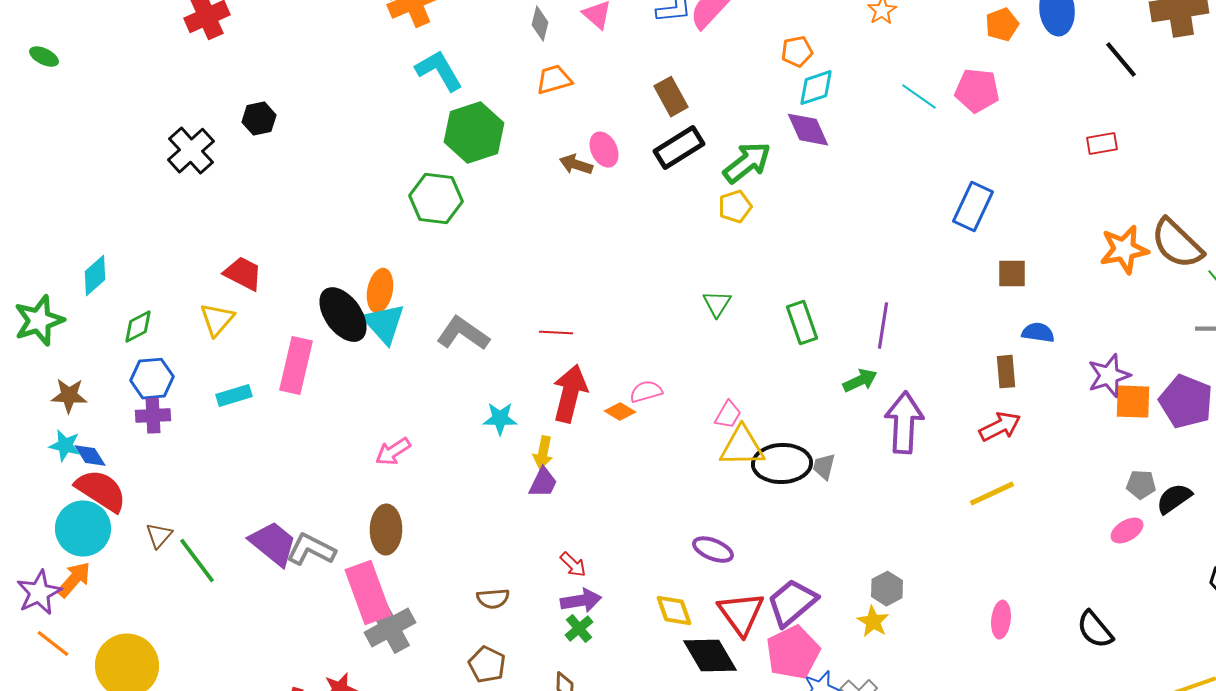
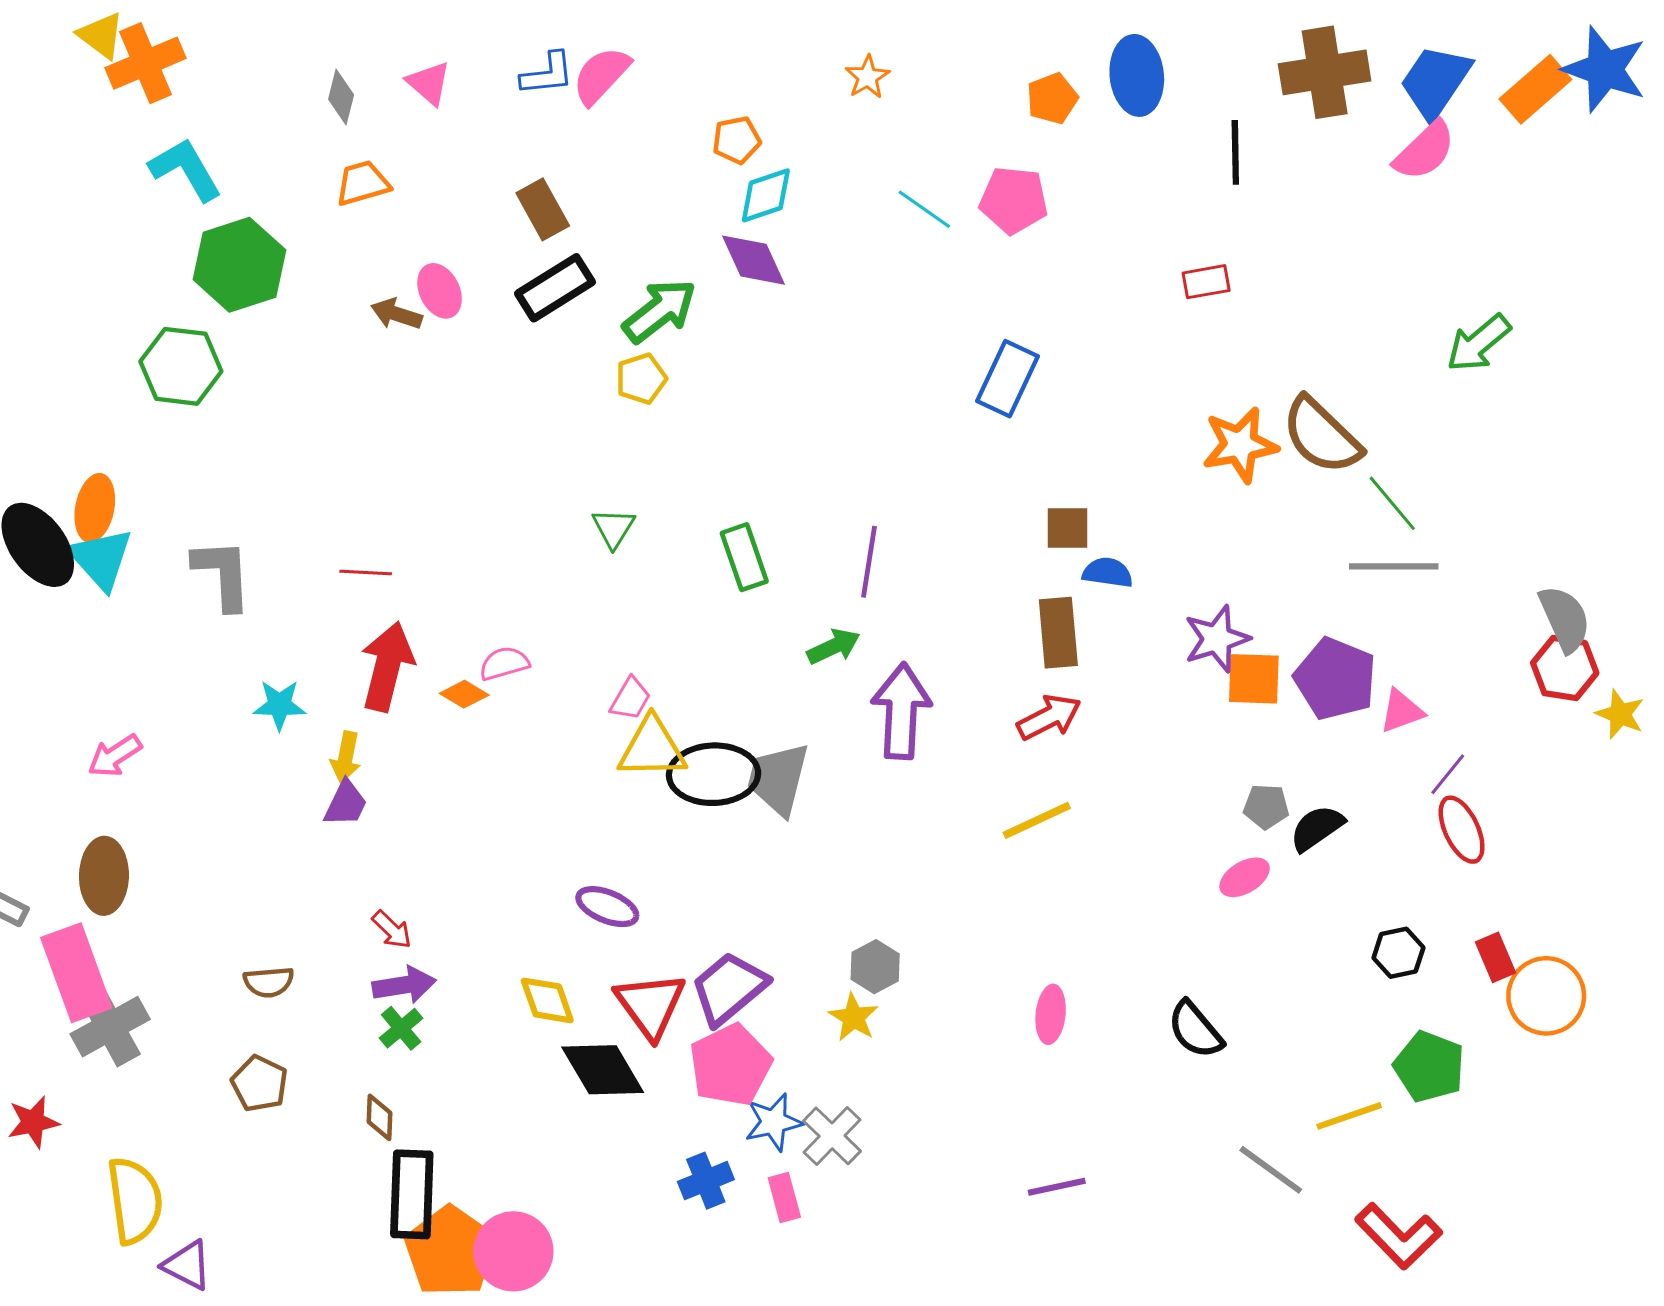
black line: (1121, 60) -> (1235, 152), turned 39
brown square: (1012, 274) -> (1068, 528), moved
gray L-shape: (463, 334) -> (223, 574), turned 52
brown rectangle: (1006, 372) -> (1058, 633), size x1.4
gray trapezoid: (824, 467) -> (778, 779), size x1.8

